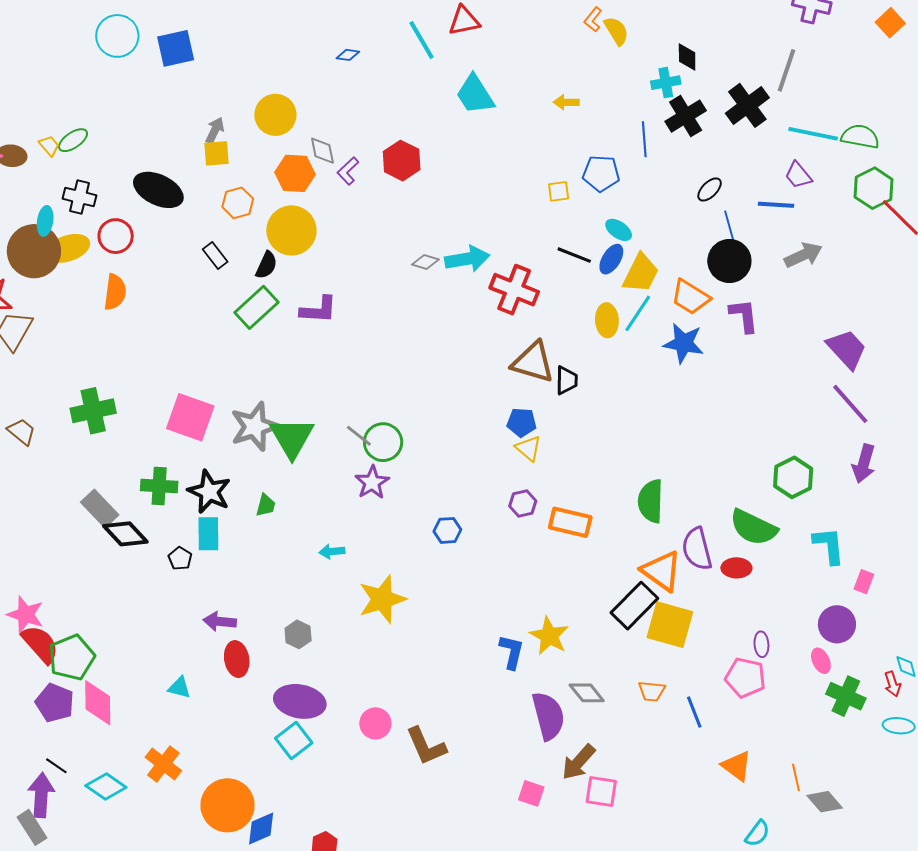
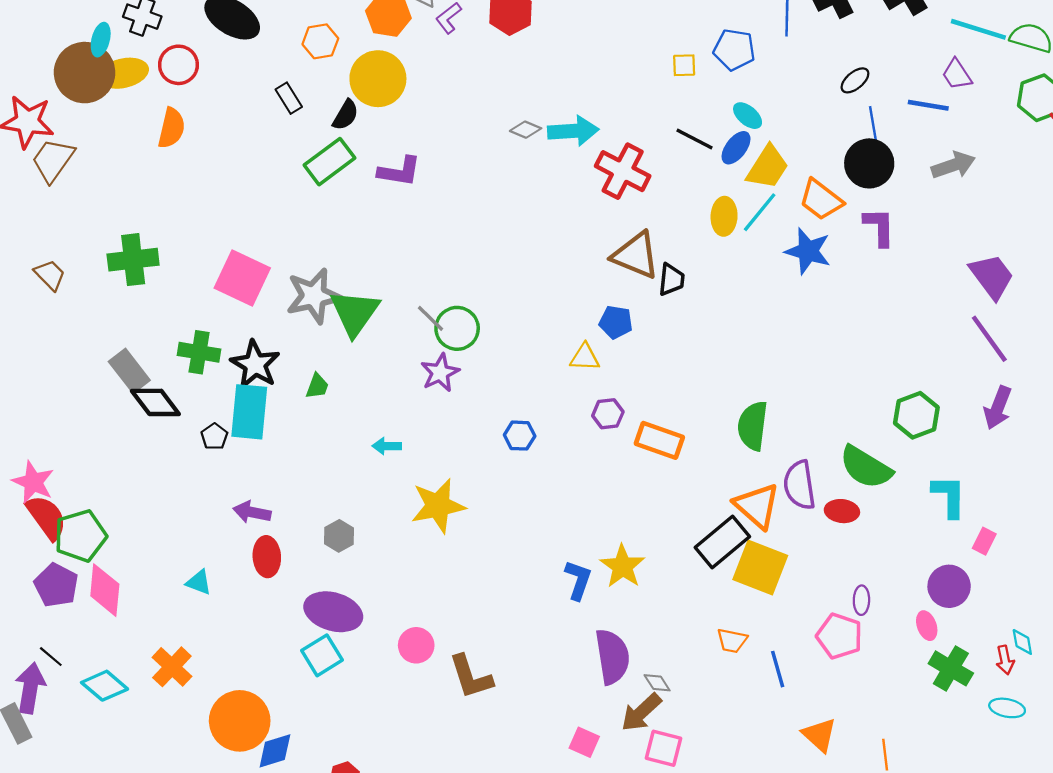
yellow triangle: (528, 448) -> (585, 357), moved, turned -44
cyan rectangle: (208, 534) -> (249, 412), size x1.4
gray diamond: (587, 693) -> (657, 683), moved, size x0.7

